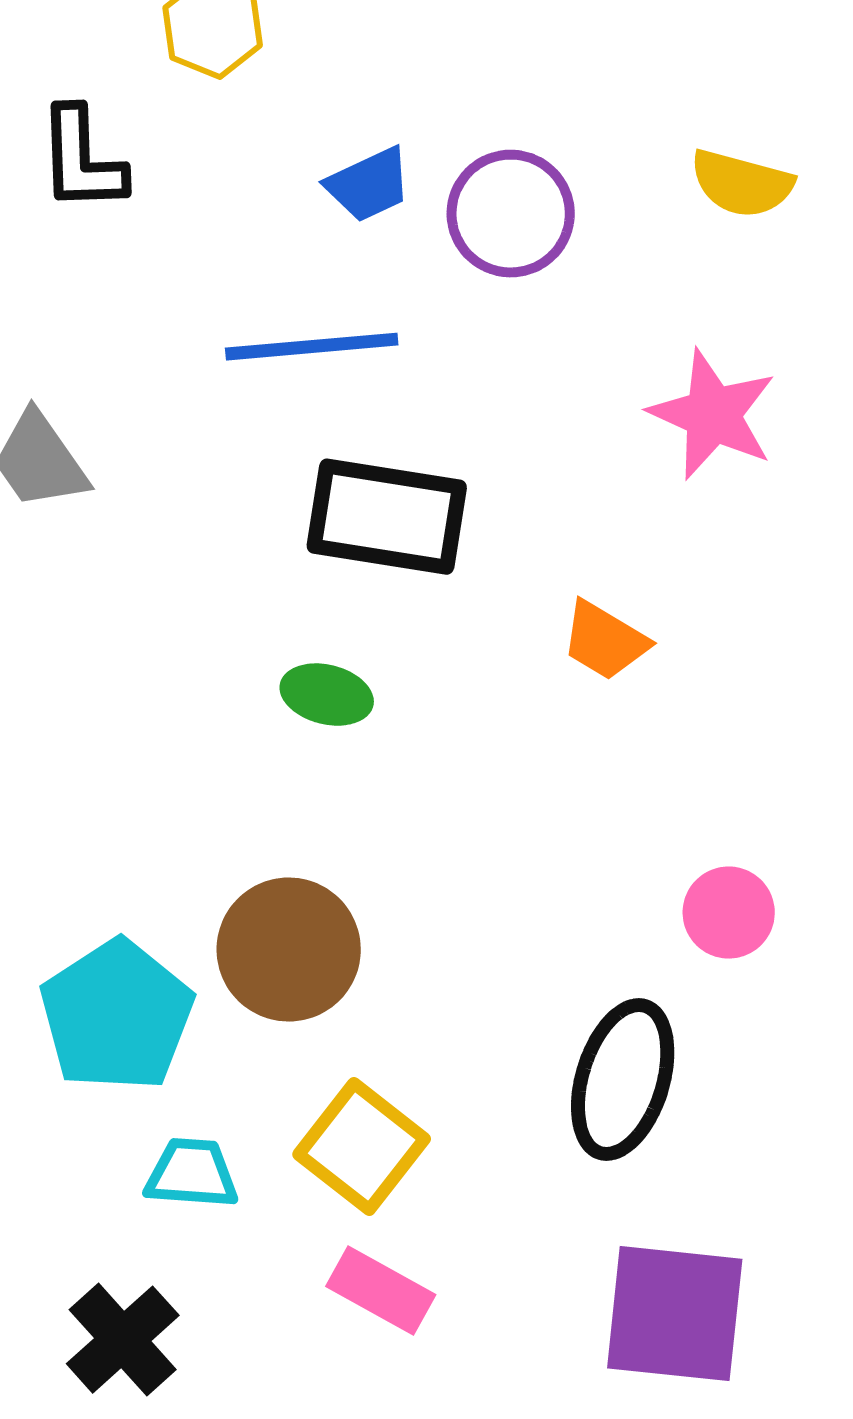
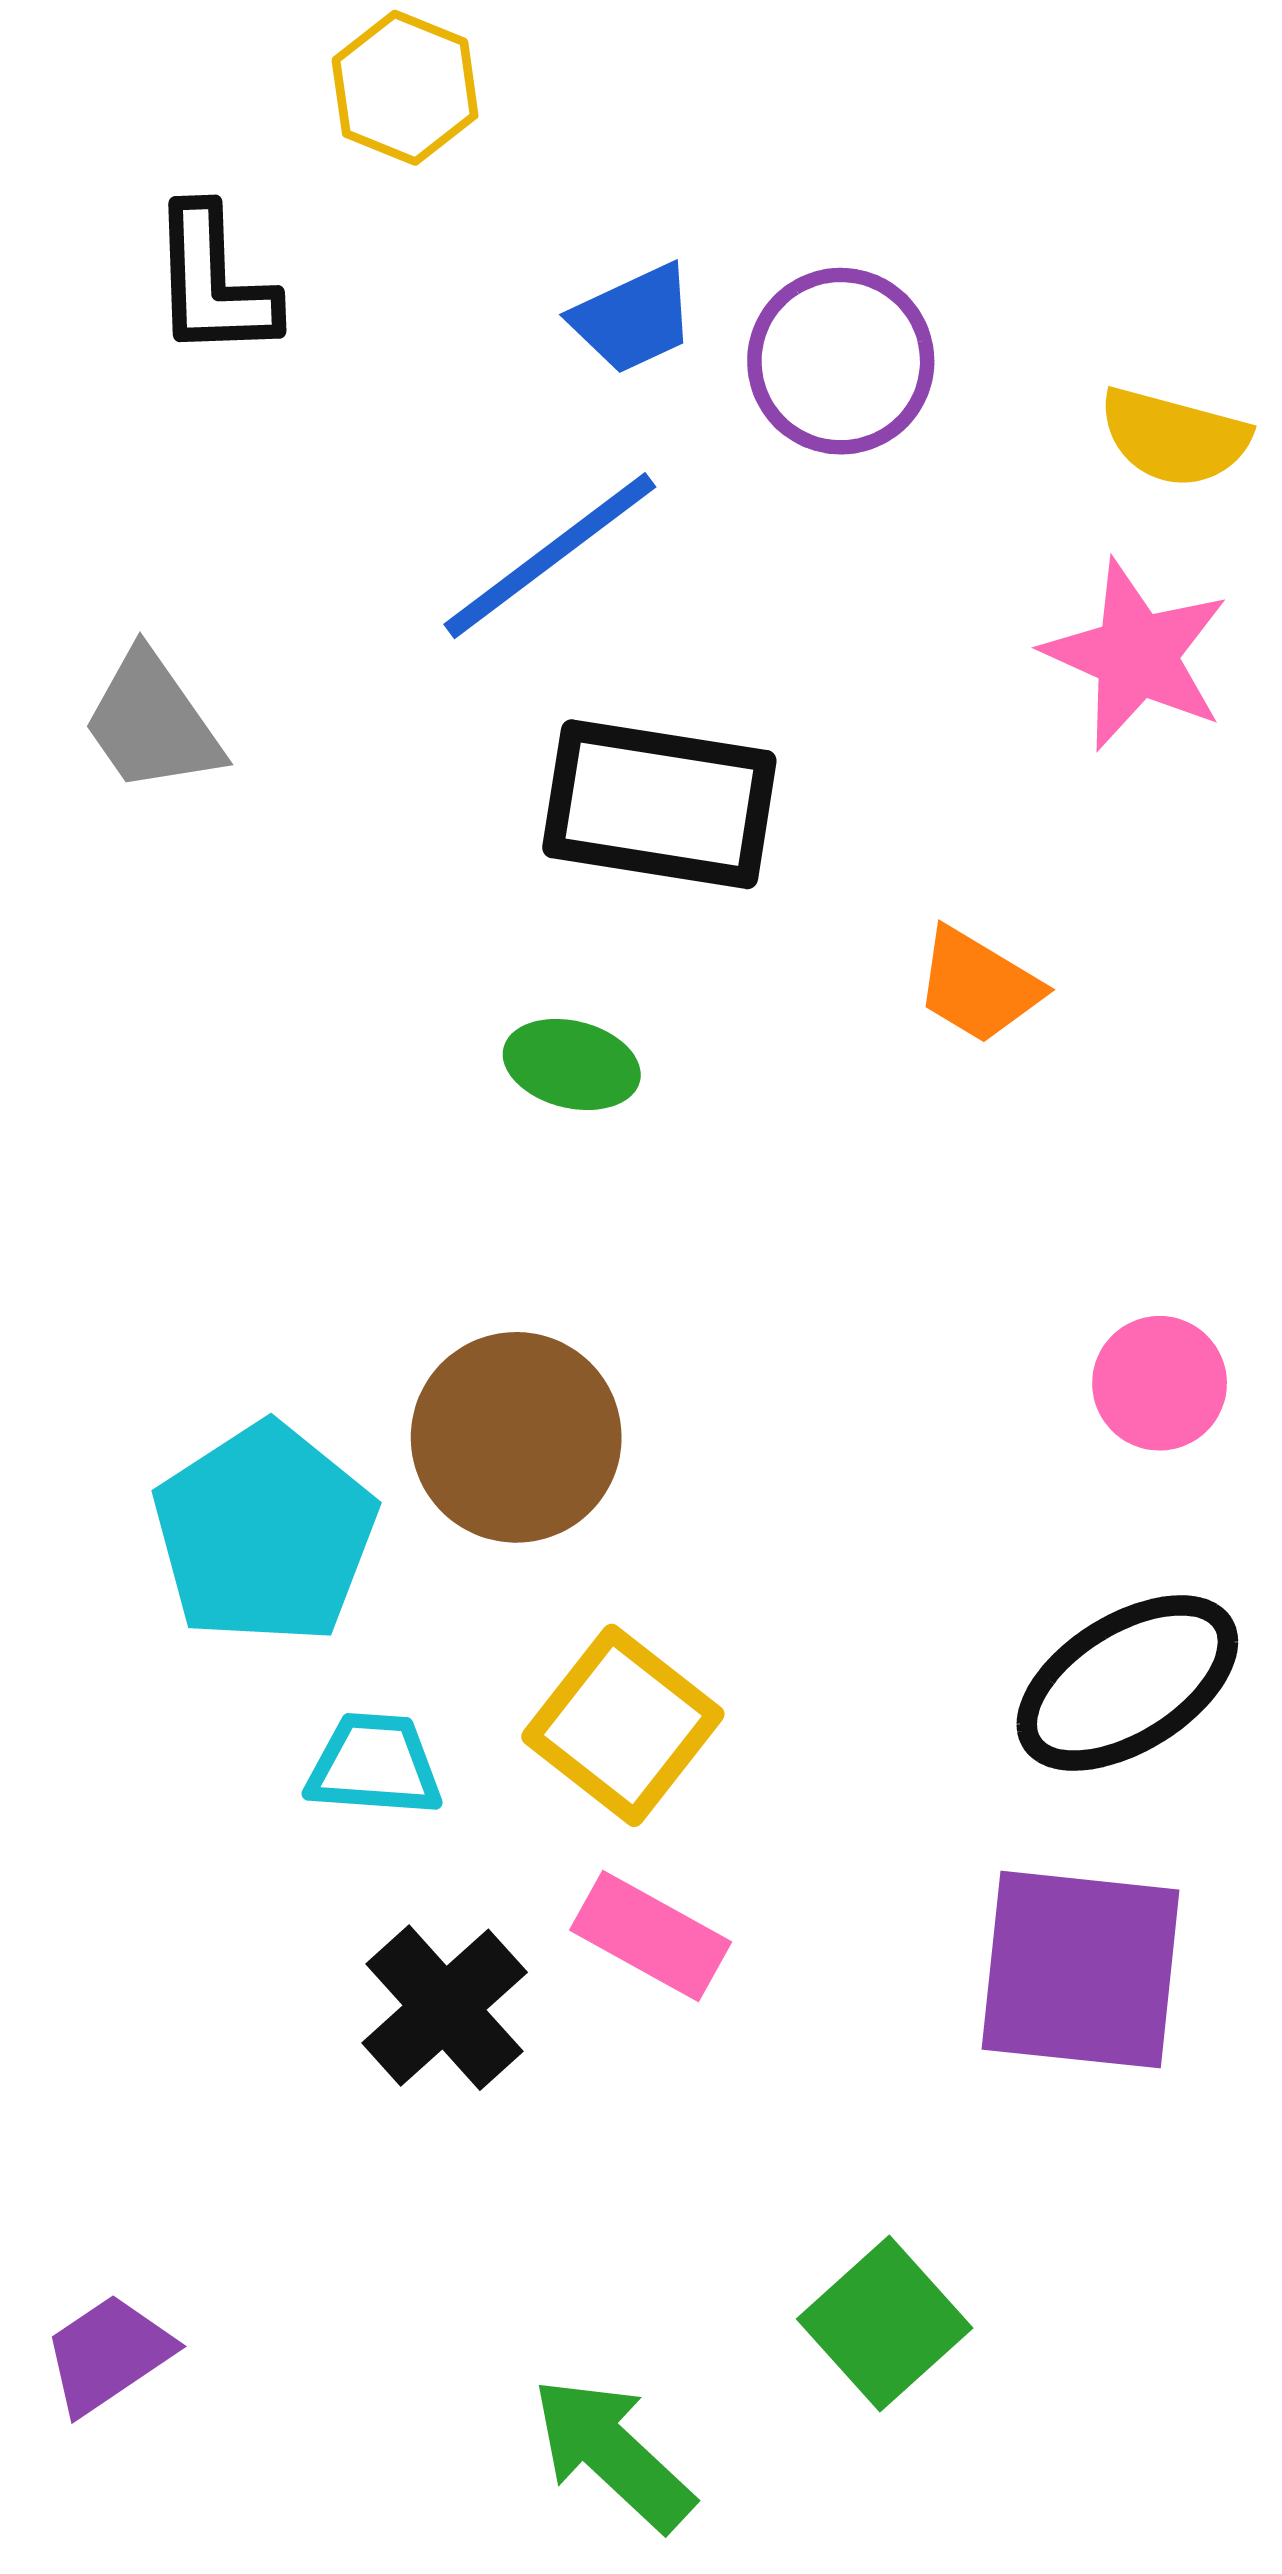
yellow semicircle: (742, 184) -> (1174, 437), moved
blue line: (312, 347) -> (550, 556), turned -32
black ellipse: (623, 1080) -> (1127, 1683), moved, turned 41
black cross: (123, 1340) -> (445, 2008), moved

